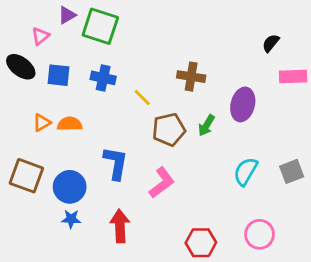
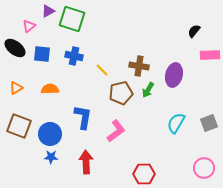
brown cross: (191, 77) -> (139, 66), moved
orange triangle: (42, 123) -> (16, 88), moved
pink circle: (260, 234) -> (204, 168), moved

